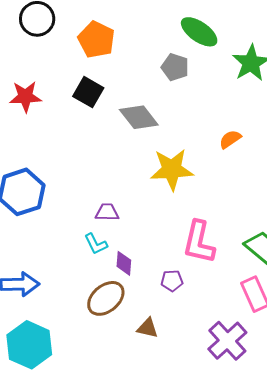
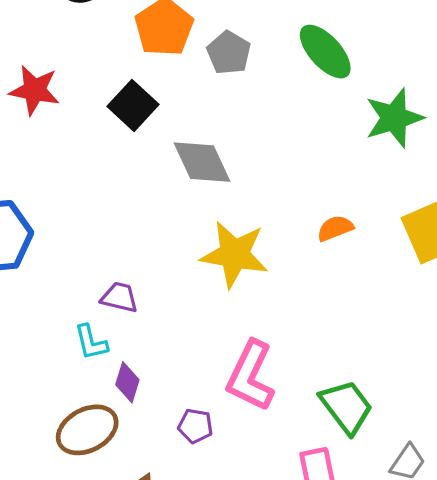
gray pentagon: (175, 67) -> (229, 53), moved

